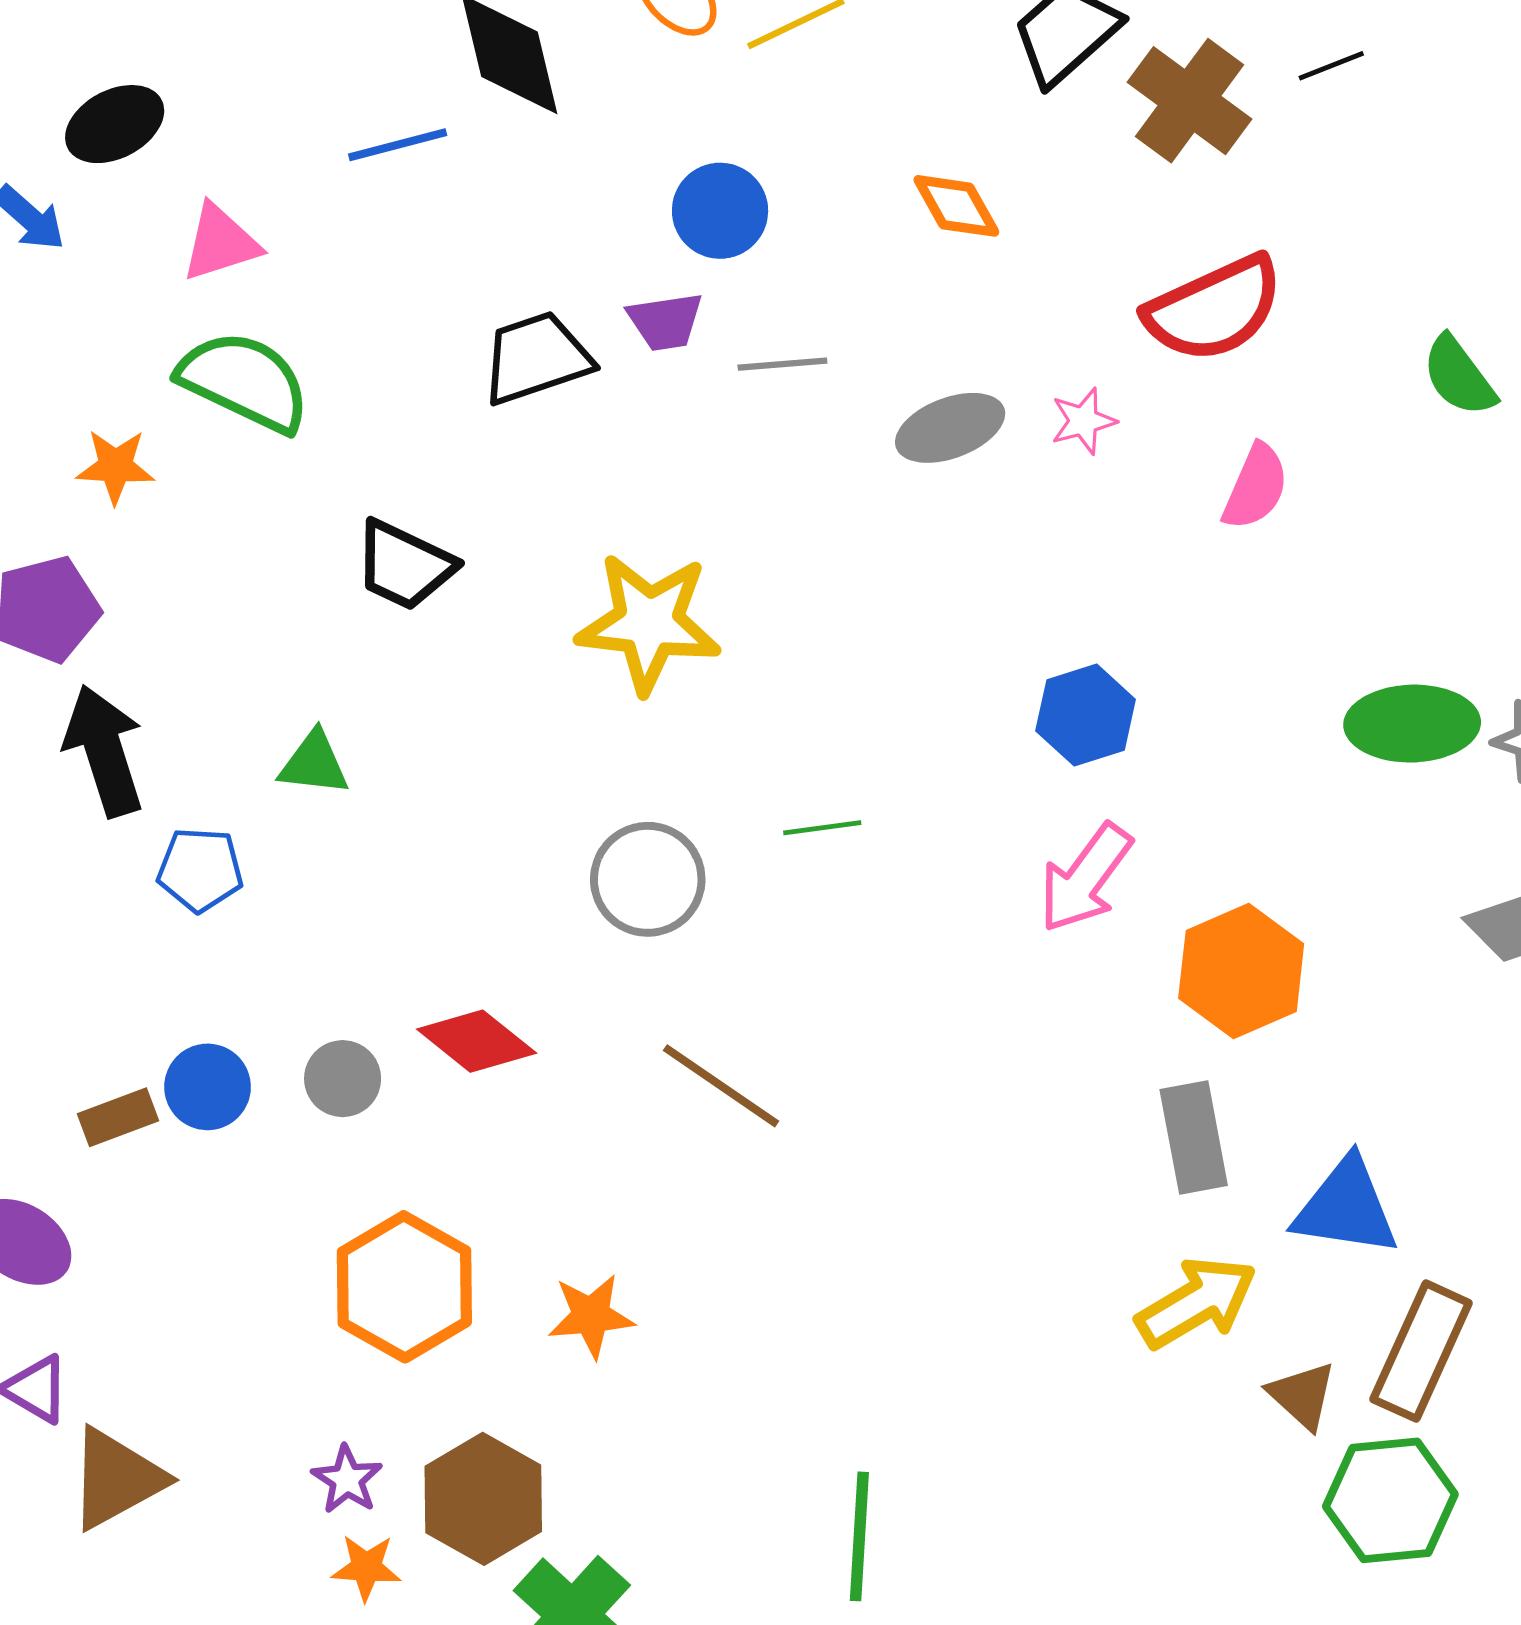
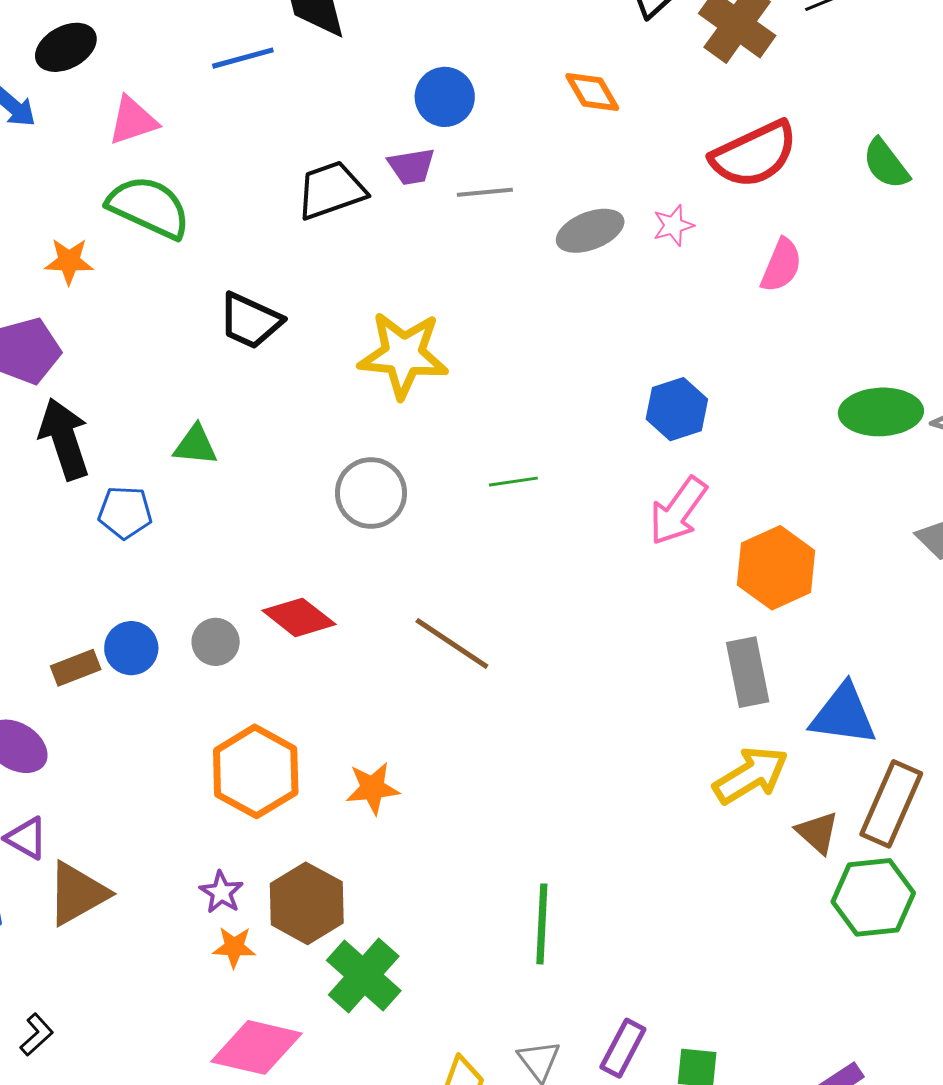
green semicircle: (1459, 376) -> (886, 164), moved
gray circle: (648, 879) -> (371, 493), moved

